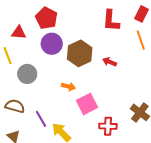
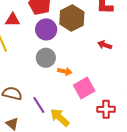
brown hexagon: (80, 53) -> (72, 18), moved
gray circle: (27, 74) -> (46, 58), moved

